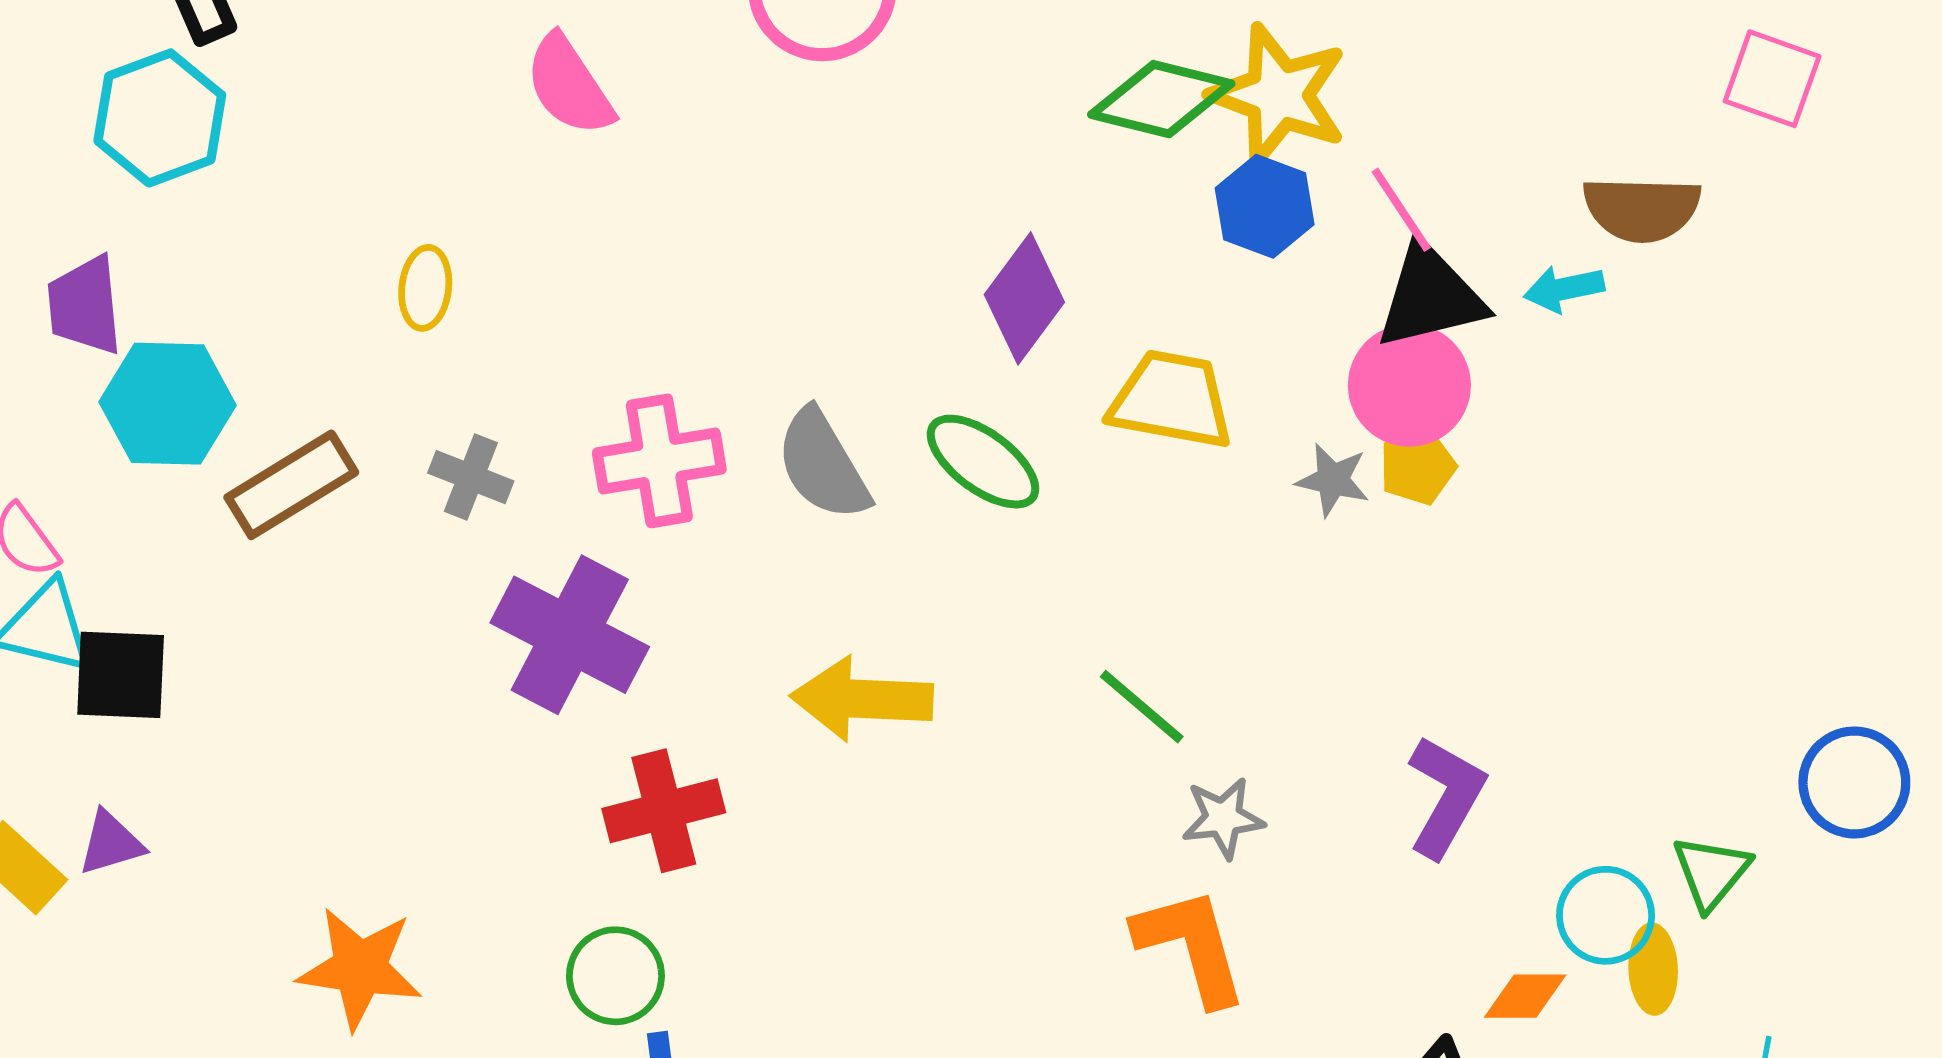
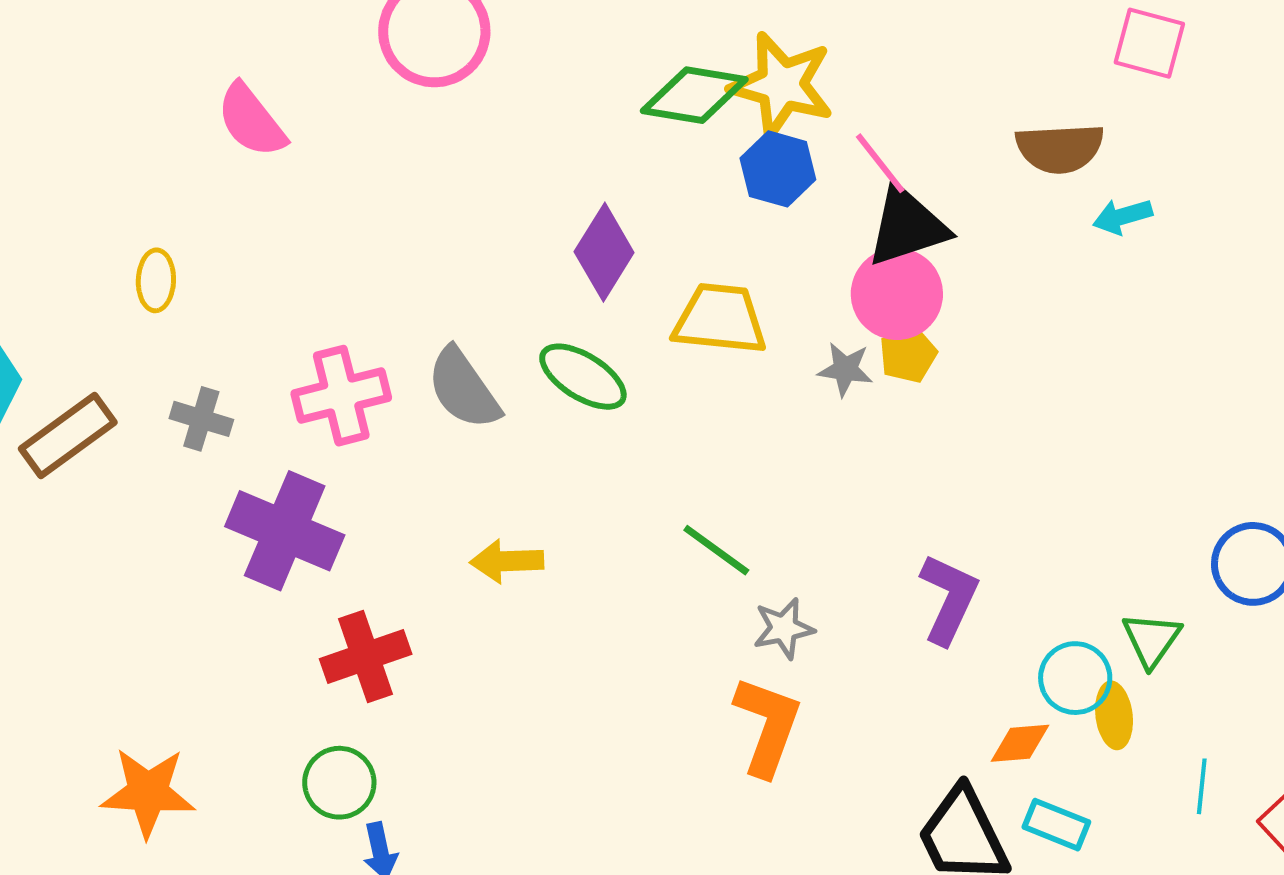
cyan arrow: (1564, 289) -> (1123, 216), moved
yellow arrow: (862, 699) -> (507, 561), size x0.7
orange L-shape: (1191, 946) -> (767, 726), turned 40

